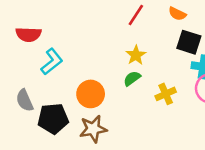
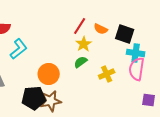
orange semicircle: (177, 14) -> (101, 29), moved
red line: (136, 15) -> (80, 26), moved
black pentagon: (53, 119) -> (34, 98), moved

